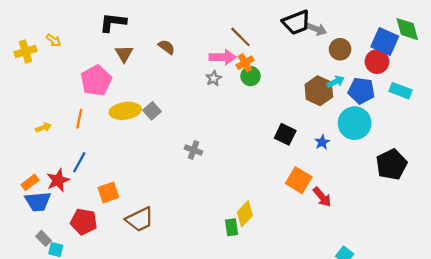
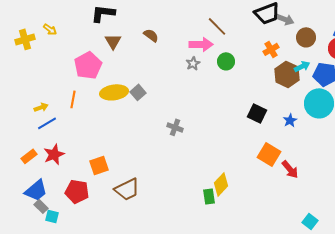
orange cross: (245, 63) -> (271, 49), moved
blue line: (79, 162) -> (47, 123), moved, turned 30
blue trapezoid: (38, 201) -> (36, 190), moved, turned -35

